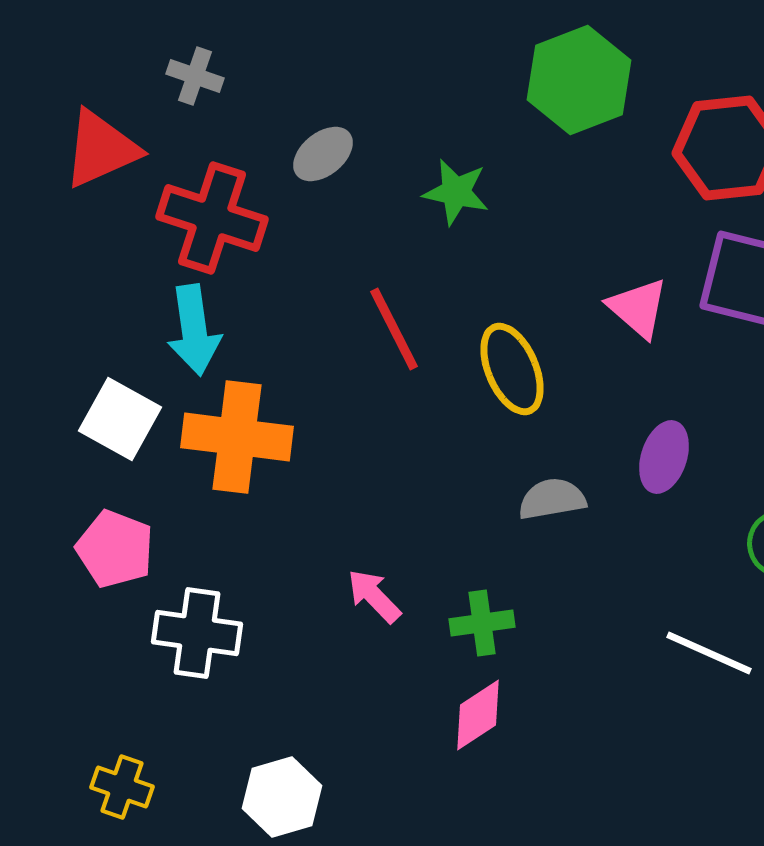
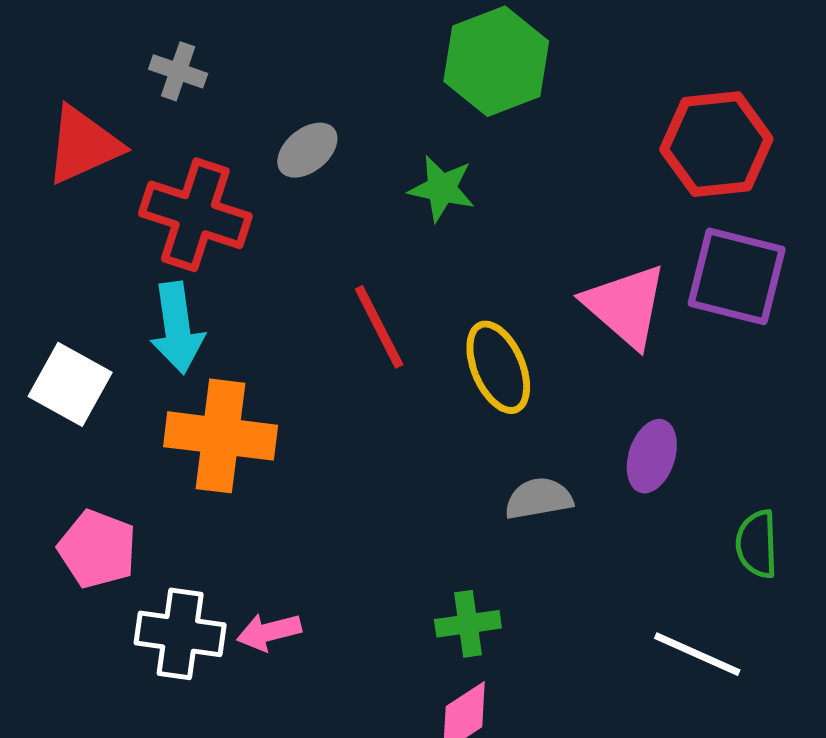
green hexagon: (579, 80) -> (496, 61), moved
pink triangle: (638, 308) -> (626, 306), size x1.4
white square: (120, 419) -> (70, 384), moved
pink arrow: (374, 596) -> (269, 632), moved, turned -60

